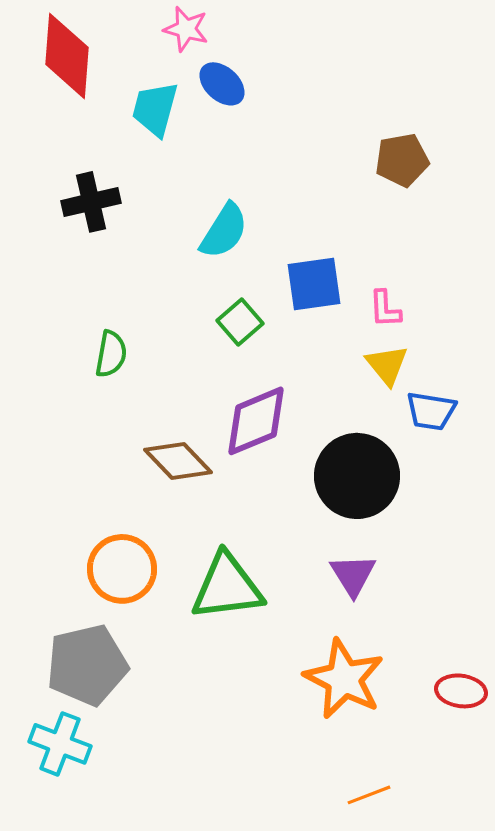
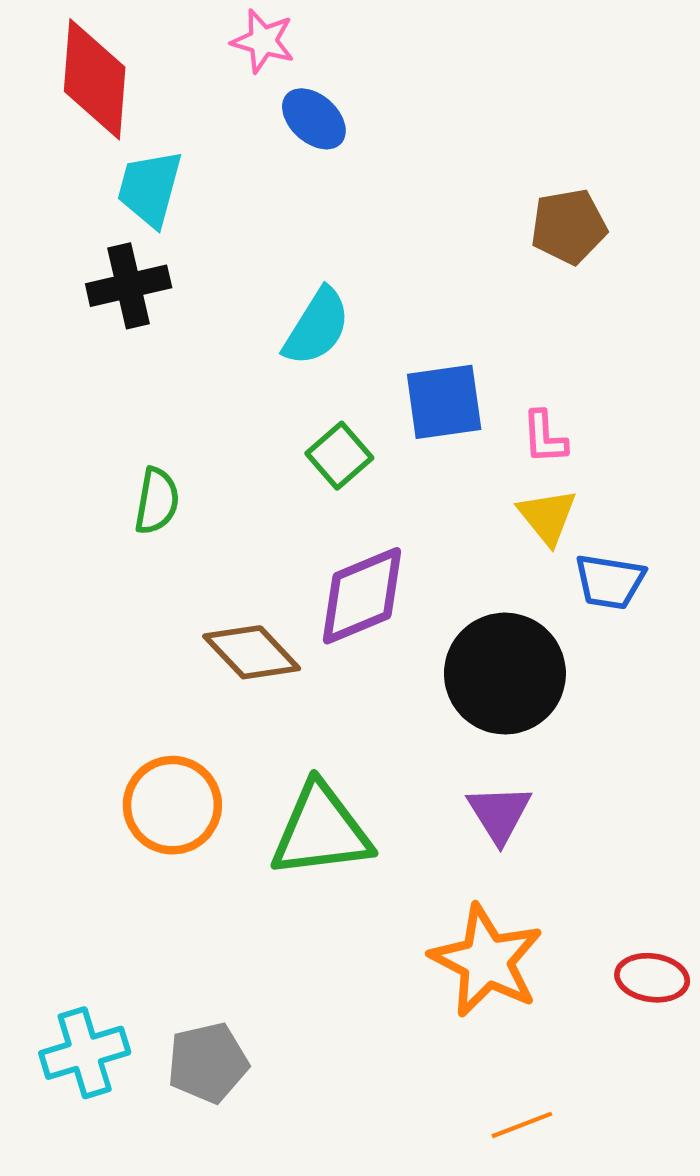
cyan trapezoid: (155, 109) -> (150, 188), moved
gray pentagon: (87, 665) -> (208, 1063), moved, size x0.7
cyan cross: (60, 744) -> (85, 1053), turned -38

